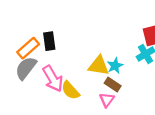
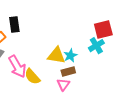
black rectangle: (49, 41) -> (14, 25), moved
brown rectangle: (113, 85) -> (68, 72), turned -48

